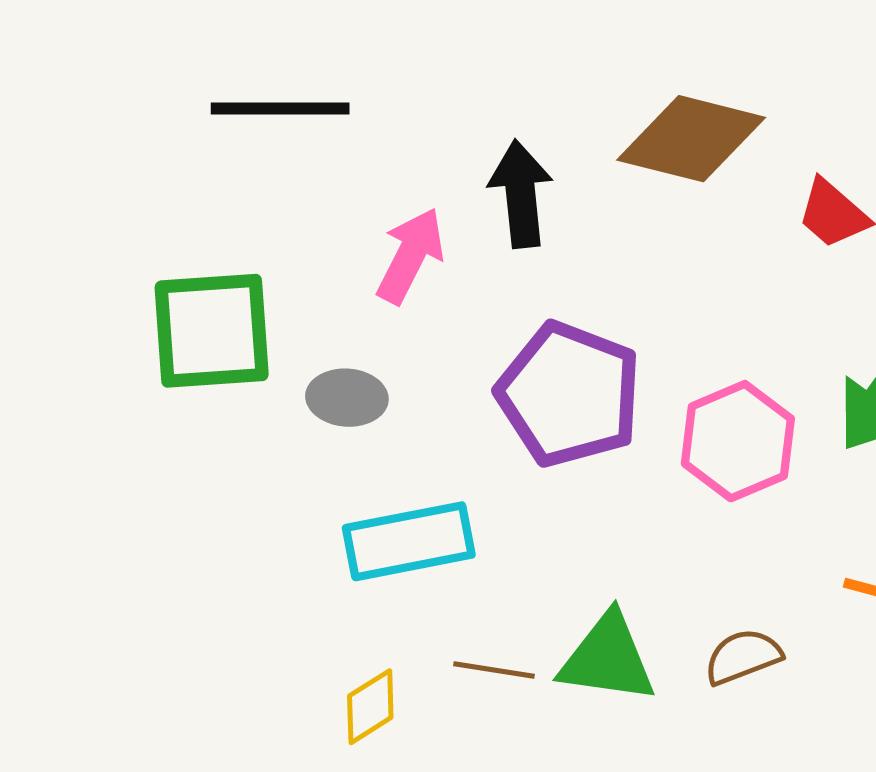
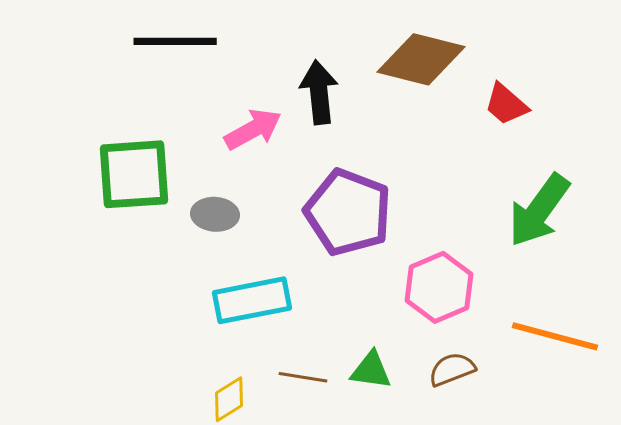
pink arrow: (410, 256) -> (253, 129), turned 34
pink hexagon: (738, 441) -> (439, 287), moved
green triangle: (608, 658) -> (371, 370), size x0.7

